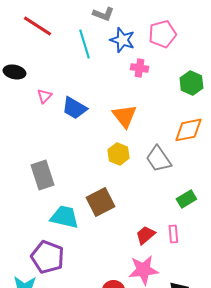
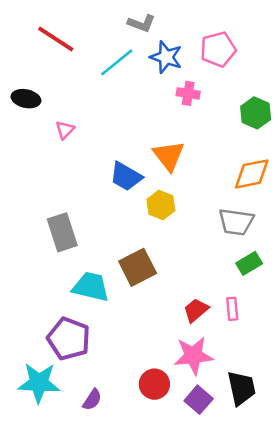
cyan line: (84, 44) -> (117, 62), turned 68
blue trapezoid: (74, 108) -> (126, 176), moved
gray trapezoid: (158, 159) -> (236, 222), moved, turned -48

